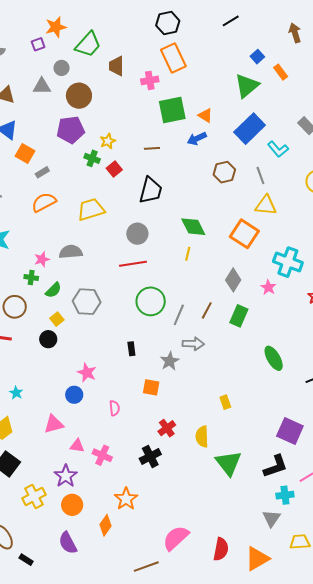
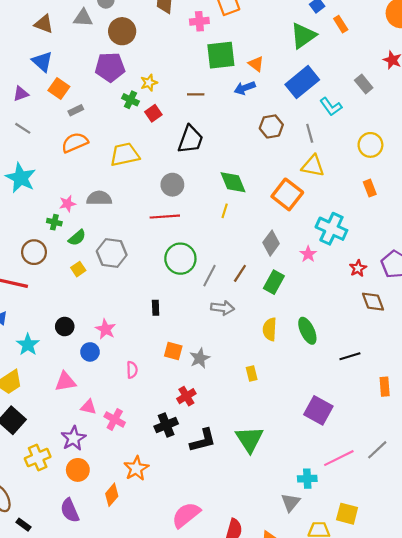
black circle: (48, 339) -> (65, 327), moved
gray star: (170, 361) -> (200, 358), moved
cyan star: (16, 393) -> (28, 345), size x1.5
yellow semicircle: (202, 437) -> (270, 329), moved
black L-shape: (275, 466) -> (203, 440), moved

